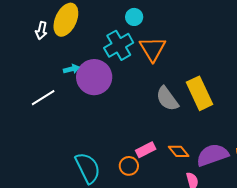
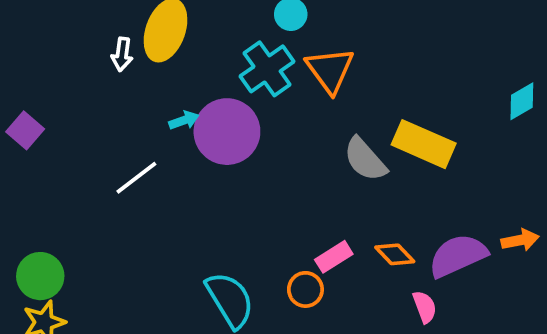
yellow rectangle: (199, 93) -> (424, 144), turned -36

